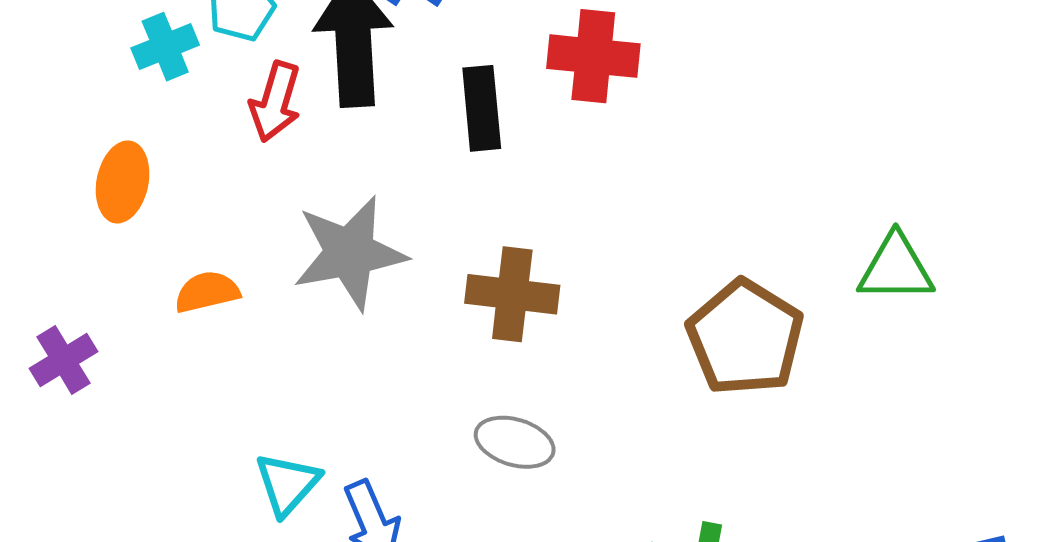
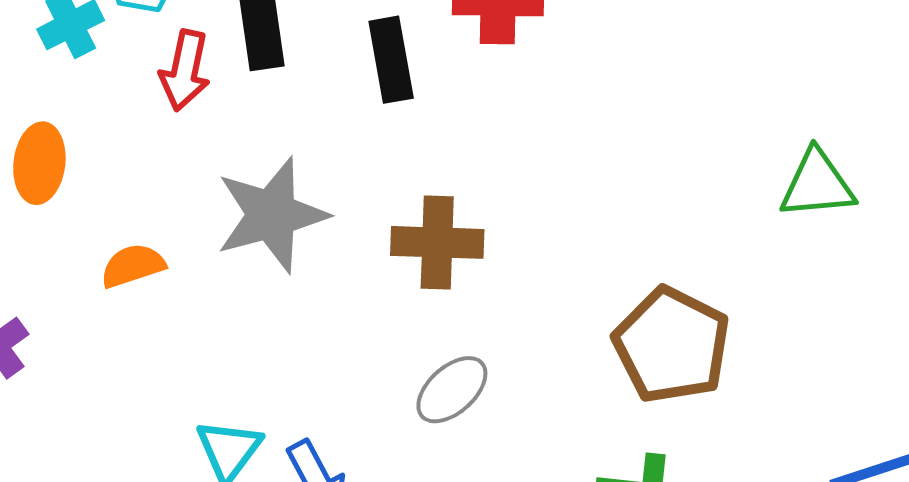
brown pentagon: (745, 338) -> (672, 345), moved
gray ellipse: (515, 442) -> (452, 390), turned -54

